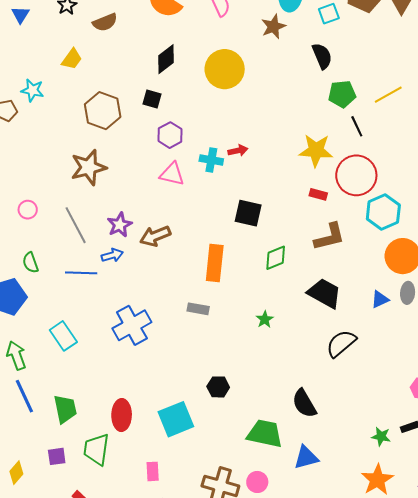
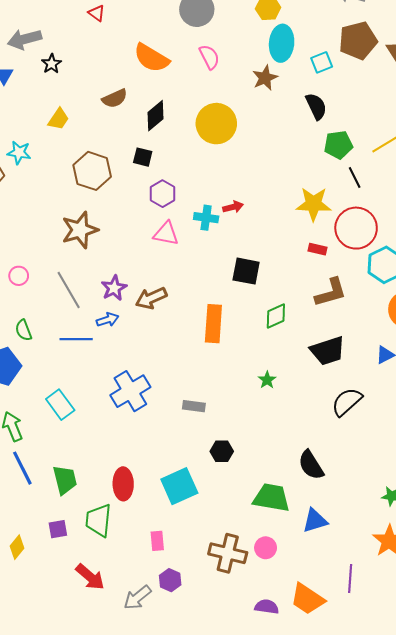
brown semicircle: (105, 22) -> (115, 98), moved
black trapezoid: (324, 293) -> (328, 351), turned 135
gray rectangle: (198, 309) -> (194, 406), moved

